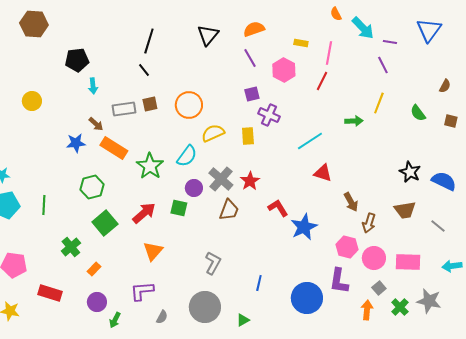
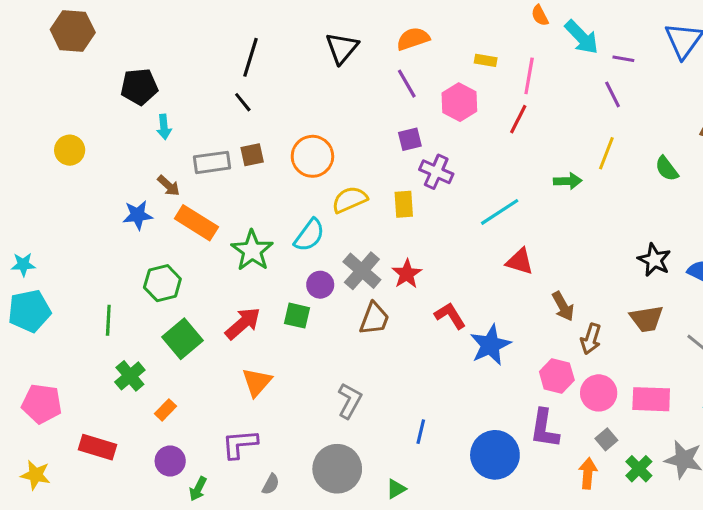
green line: (44, 205) -> (108, 320), moved

